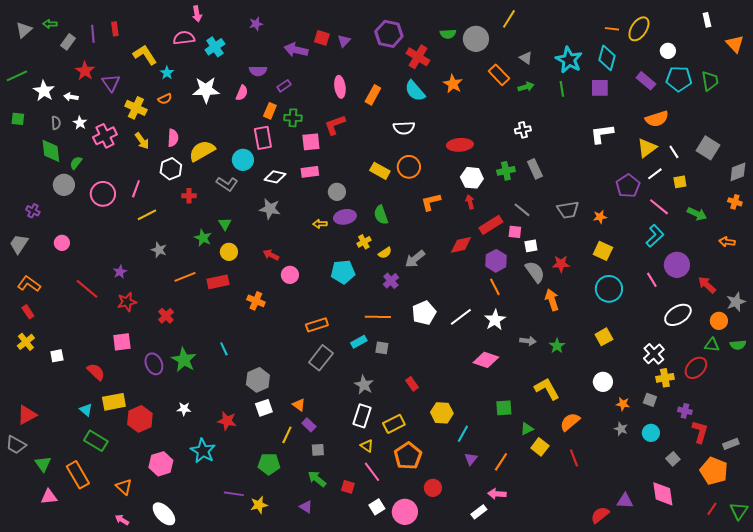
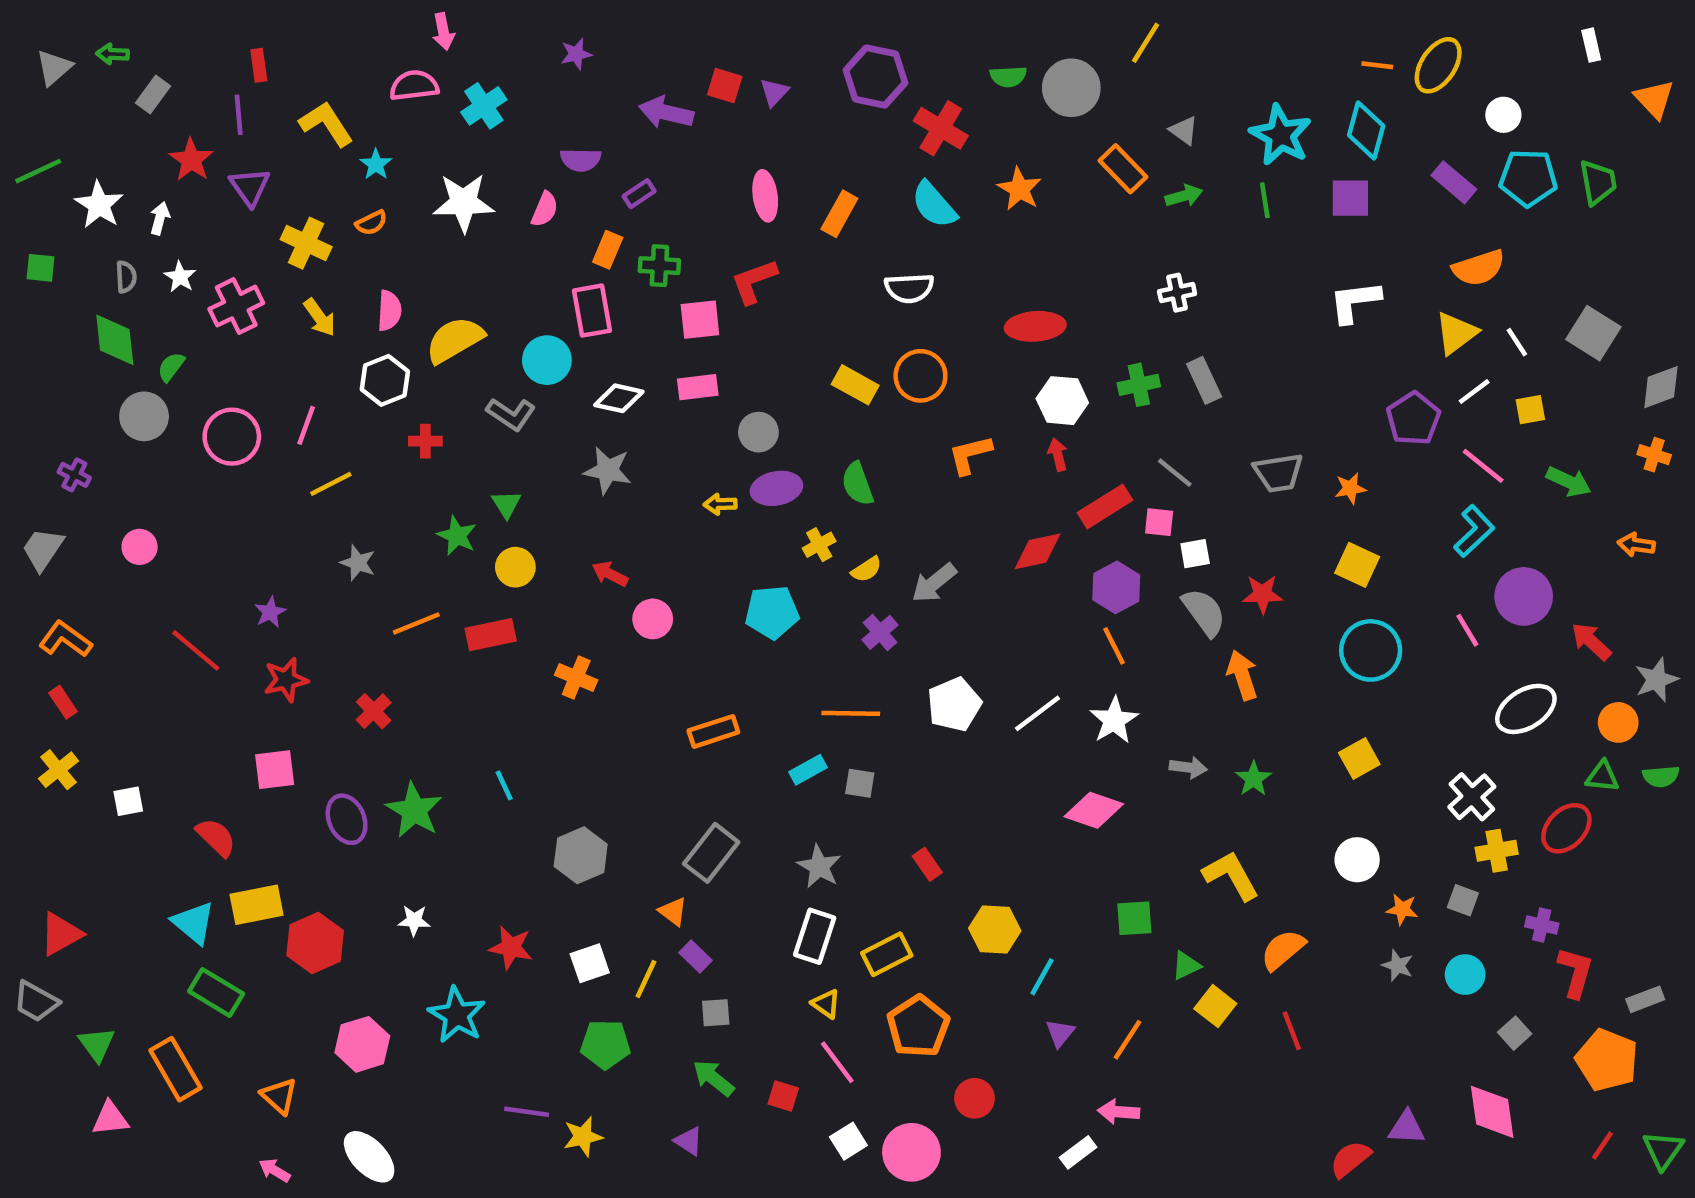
purple line: (93, 34) -> (239, 115), moved
white arrow: (71, 97) -> (160, 218), turned 96
gray rectangle: (321, 358) -> (711, 853), moved
white square: (264, 408) -> (590, 963), moved
cyan triangle: (86, 410) -> (194, 923), size x1.5

